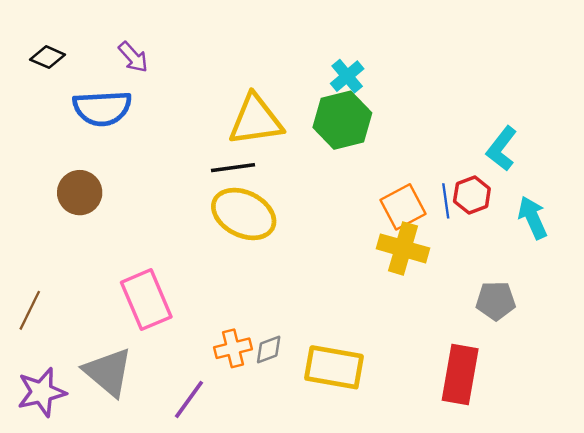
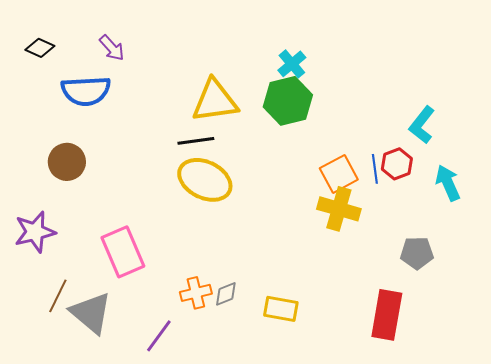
brown line: (30, 310) -> (58, 296), moved
yellow rectangle: (334, 367) -> (281, 309), size x0.7
purple star: (42, 392) -> (35, 232), moved

